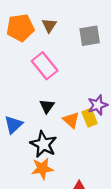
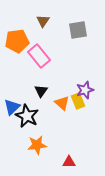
orange pentagon: (20, 28) -> (17, 41), moved
black star: (43, 144) -> (27, 116), moved

